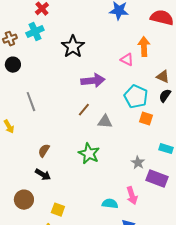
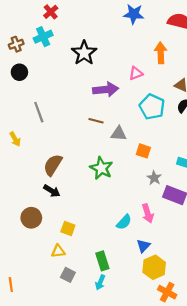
pink triangle: (127, 60) -> (136, 73), moved, turned -48
brown line: (84, 110) -> (96, 121), turned 64
orange square: (146, 119) -> (143, 151), moved
brown semicircle: (44, 151) -> (53, 165), size x1.5
cyan semicircle: (110, 204) -> (124, 222), turned 126

